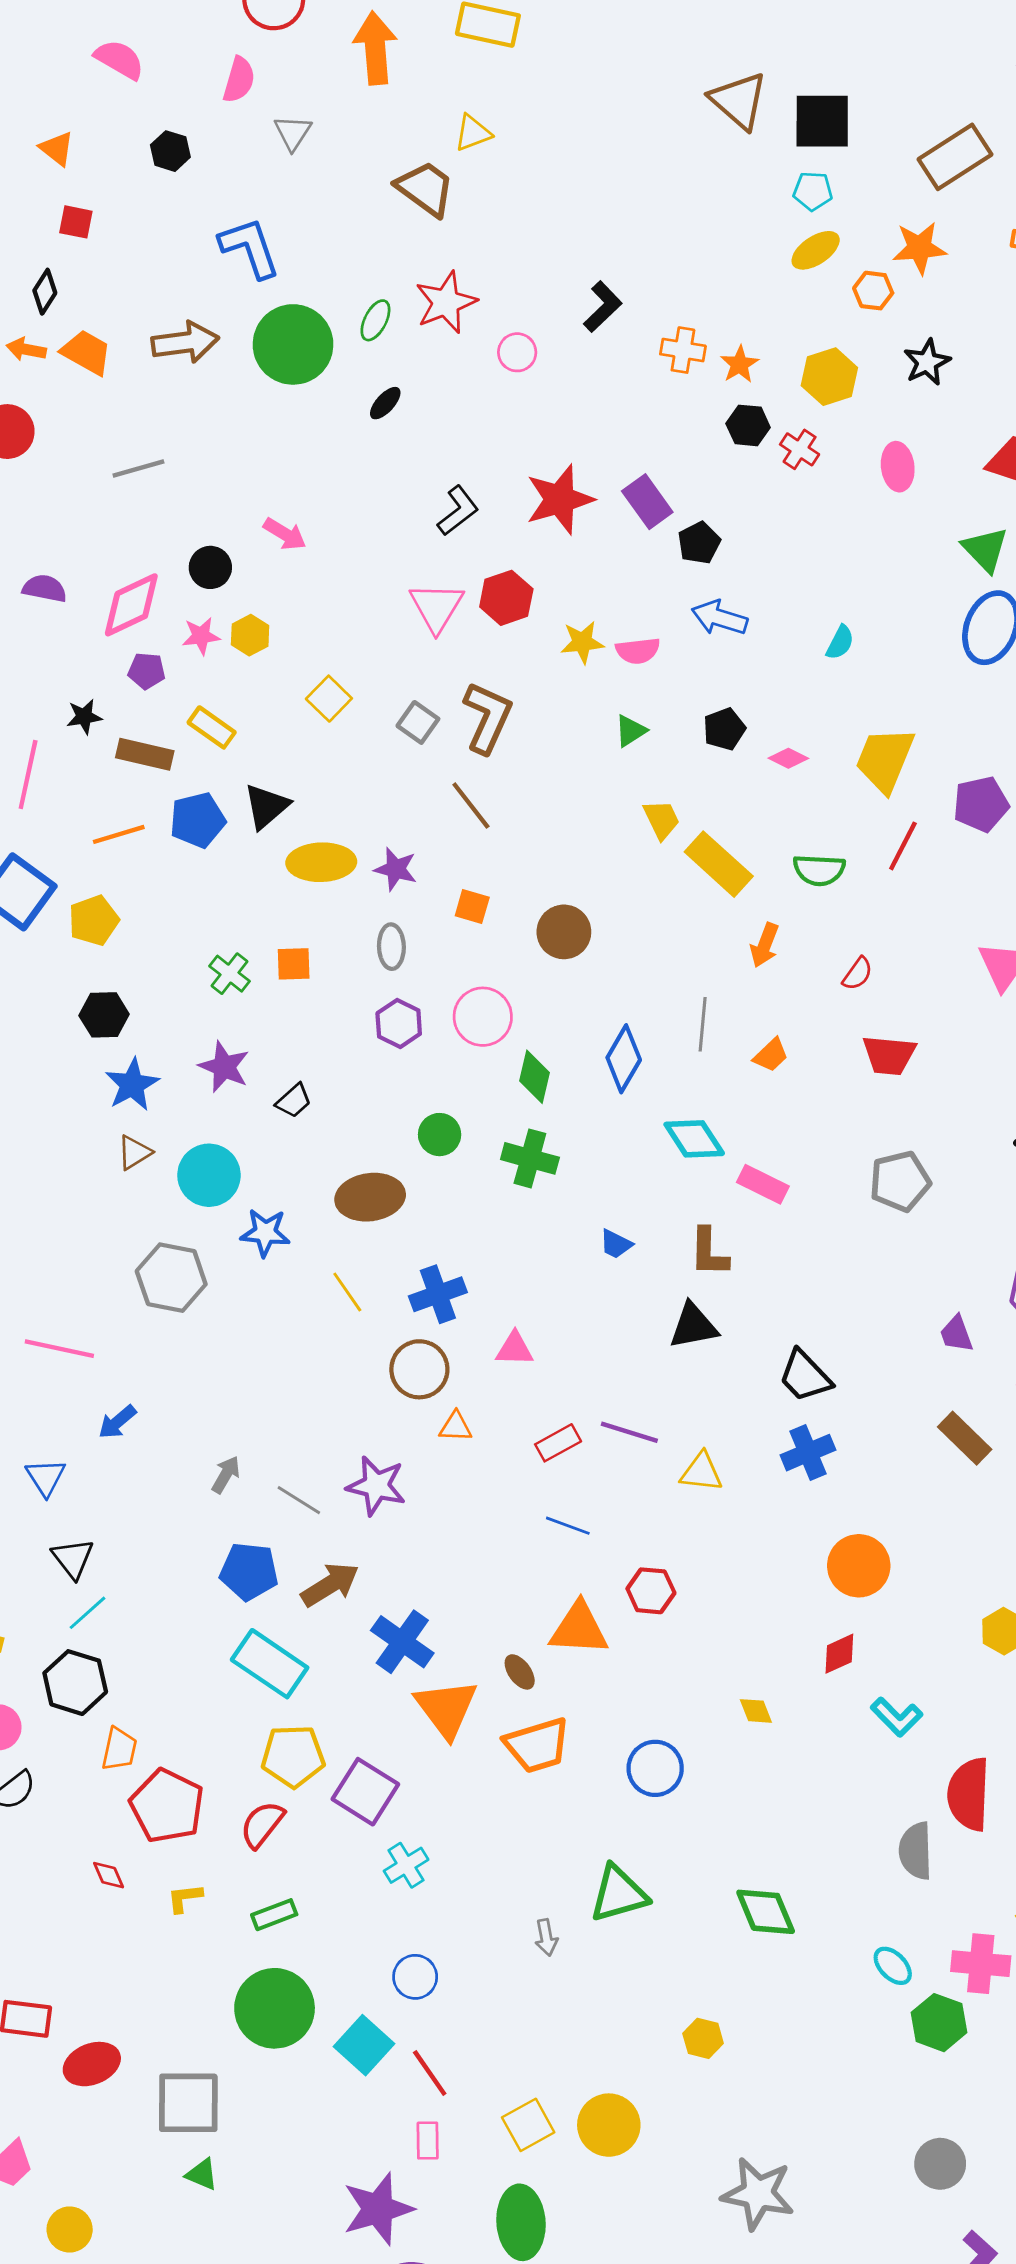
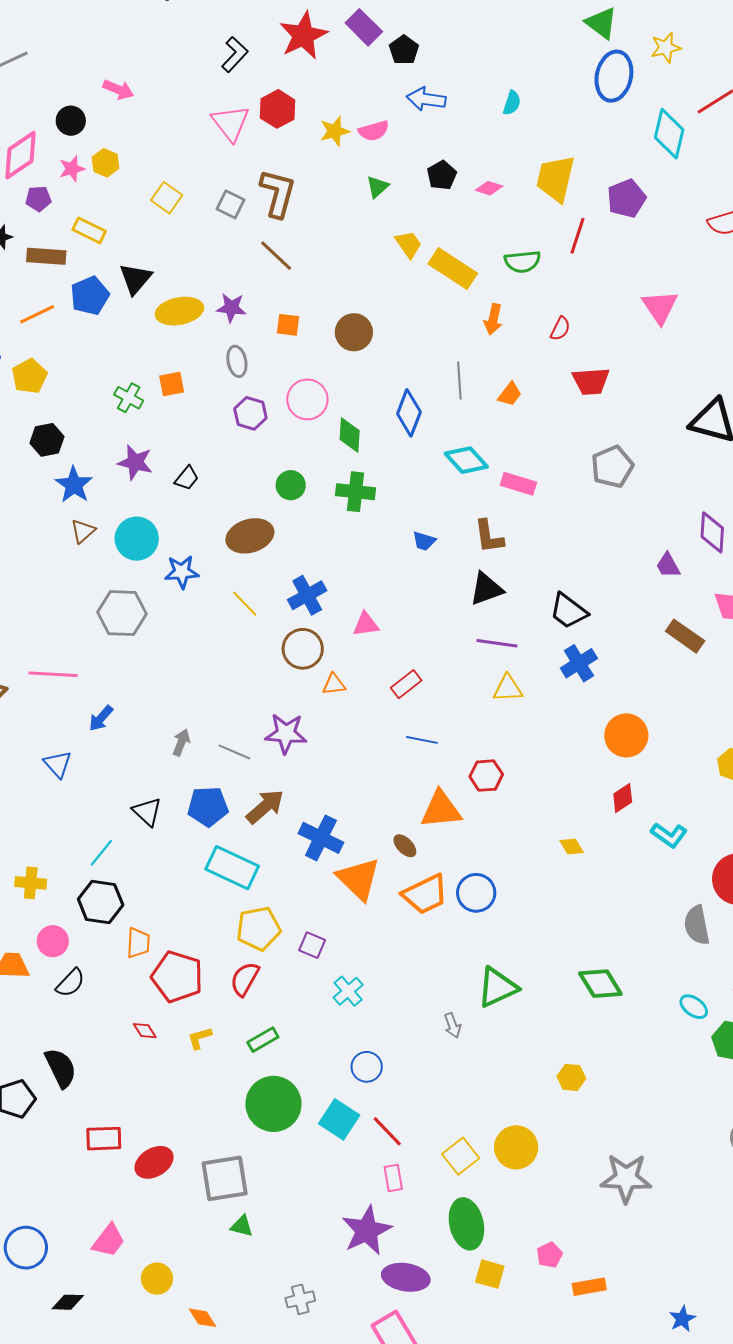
purple line: (629, 1432) -> (497, 643), moved
black triangle: (73, 1558) -> (147, 812), moved
blue circle: (655, 1768) -> (476, 893), moved
purple square: (365, 1792) -> (312, 945), size x0.6

